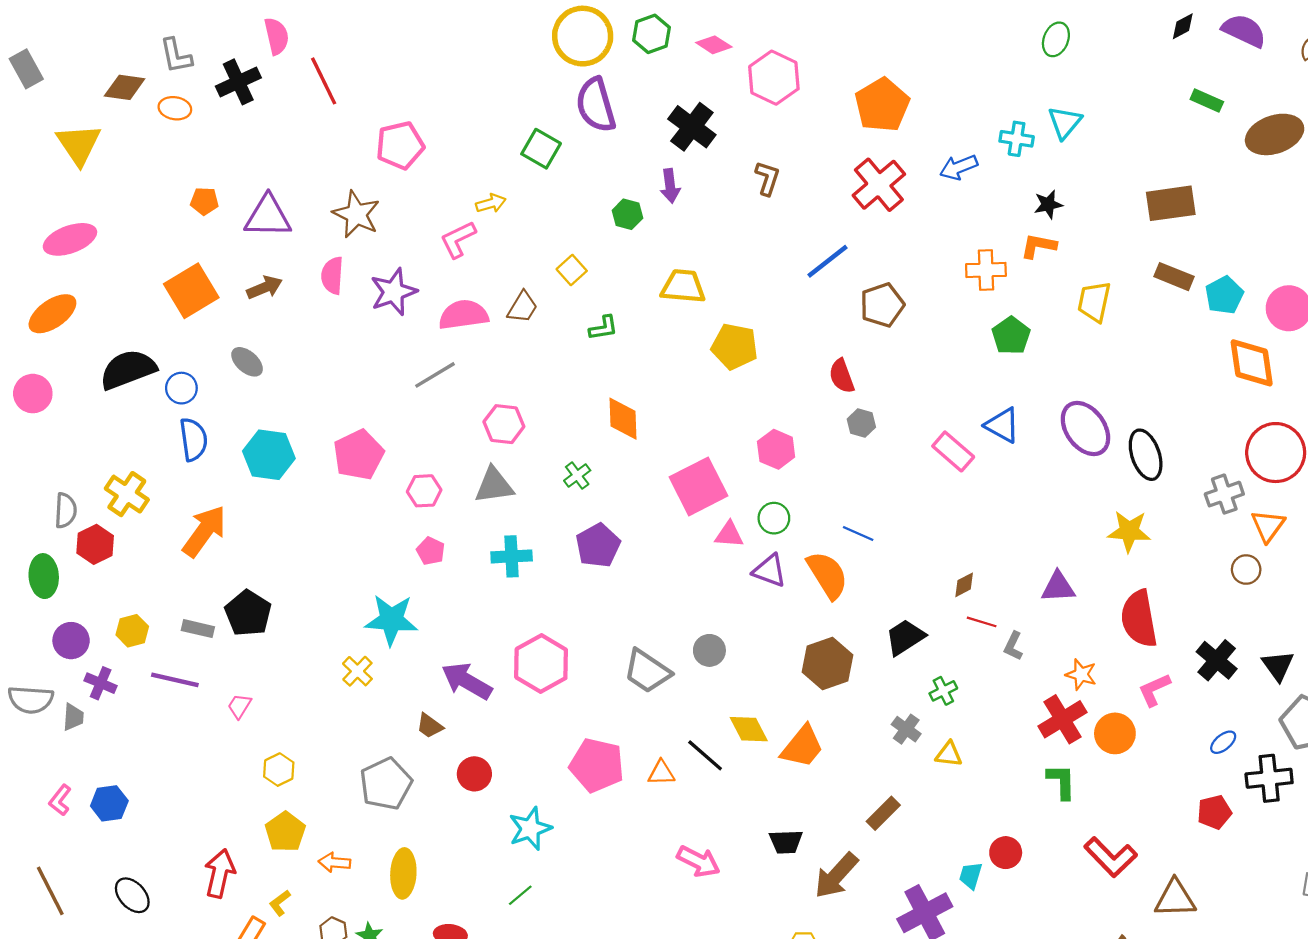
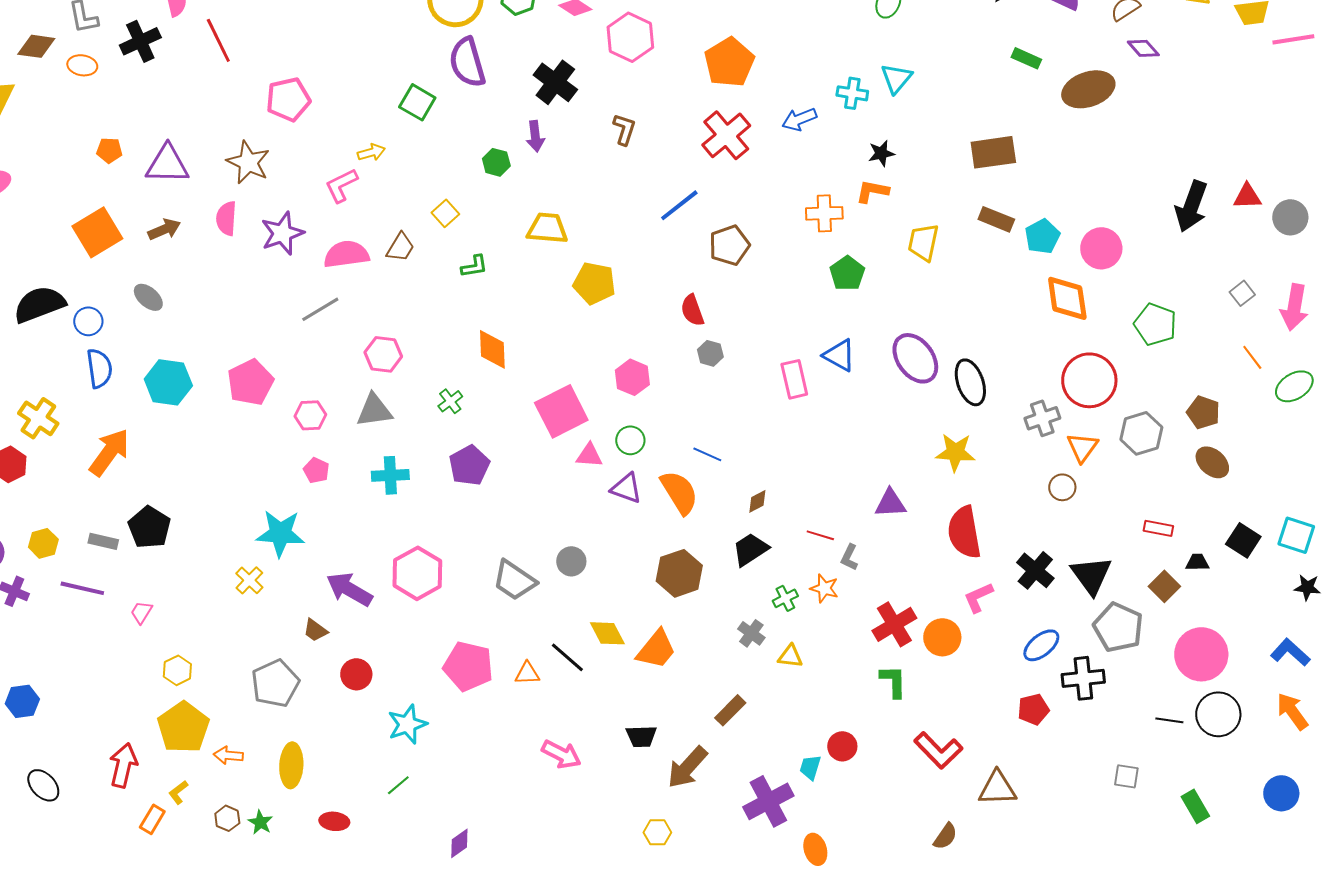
pink rectangle: (953, 451) -> (794, 379), turned 36
brown diamond: (964, 585) -> (757, 501), moved
black triangle: (1278, 666) -> (1091, 575), size x1.4
orange star: (1081, 674) -> (824, 588), moved
blue ellipse: (1223, 742) -> (1041, 645), size x1.5
yellow pentagon: (285, 832) -> (183, 727), size x1.4

